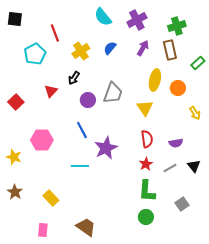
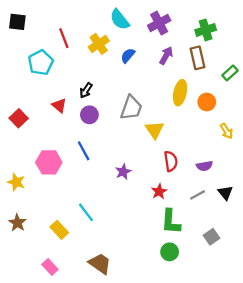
yellow cross: (81, 51) -> (99, 44), moved
red triangle: (51, 91) -> (59, 105), turned -32
purple circle: (88, 100) -> (89, 115), moved
yellow triangle: (145, 108) -> (154, 130), moved
blue line: (82, 130) -> (84, 151), moved
purple star: (106, 148) -> (123, 172), size x0.6
red star: (146, 164) -> (159, 191), moved
cyan line: (80, 166) -> (86, 212), moved, turned 54
pink rectangle: (43, 230) -> (50, 267), turned -48

